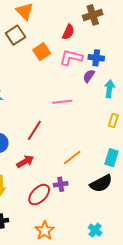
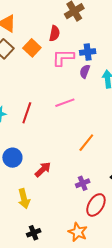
orange square: (42, 52) -> (32, 48), moved
red line: (34, 130) -> (27, 113), moved
orange line: (72, 158) -> (86, 143), moved
red ellipse: (39, 195) -> (96, 205), moved

